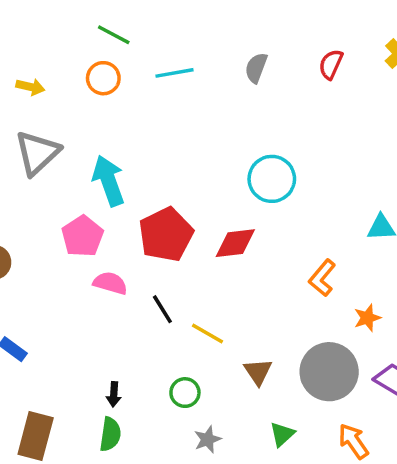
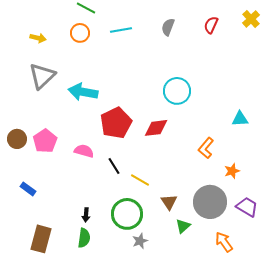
cyan arrow: (109, 181) -> (83, 92), turned -60
pink pentagon: (82, 236) -> (45, 141), moved
green circle: (185, 393) -> (127, 214), size x1.8
green triangle: (282, 434) -> (183, 226), moved

